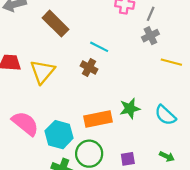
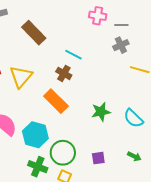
gray line: (151, 14) -> (121, 25), turned 64
orange rectangle: (98, 119) -> (56, 101), moved, turned 55

